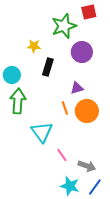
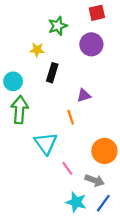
green star: (64, 26) -> (58, 26), moved, size x0.7
purple circle: (82, 52) -> (91, 44), moved
orange circle: (87, 111) -> (104, 151), moved

